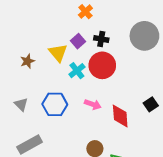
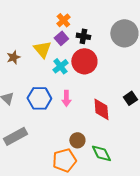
orange cross: (85, 12) -> (63, 20), moved
pink arrow: (93, 104) -> (66, 98), moved, turned 70

